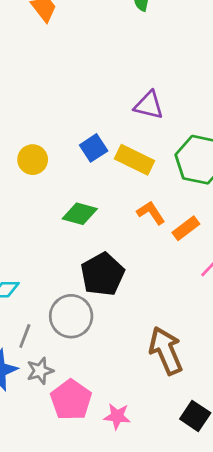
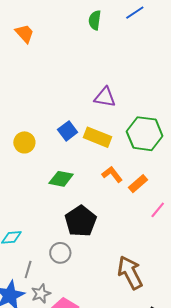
gray circle: (71, 316) -> (60, 253), size x0.7

